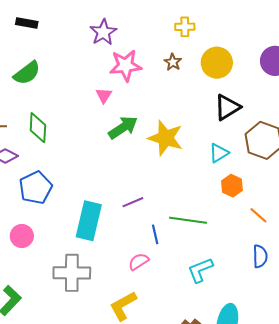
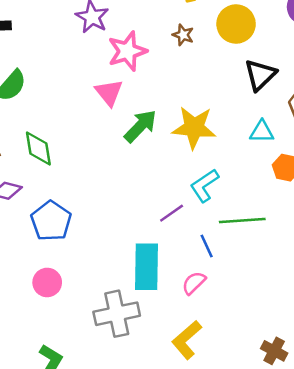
pink triangle: (104, 95) -> (109, 93), size x1.4
cyan triangle: (219, 153) -> (262, 132), turned 45
cyan rectangle: (89, 221) -> (147, 267), moved
cyan L-shape: (200, 270) -> (204, 186), moved

